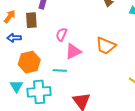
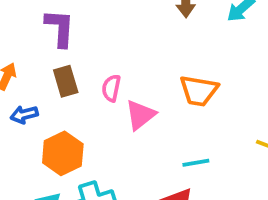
brown rectangle: (31, 20) -> (66, 81), moved
cyan line: (60, 70) -> (196, 163), moved

